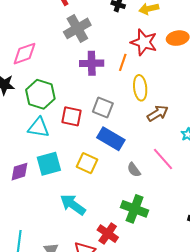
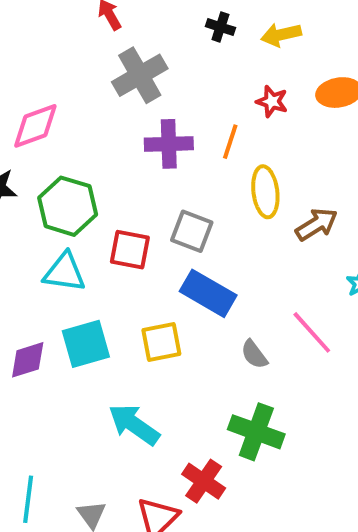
red star: (144, 42) -> (272, 101), size x0.6
brown arrow: (158, 113) -> (317, 224), moved
yellow square: (87, 163) -> (161, 342), turned -35

